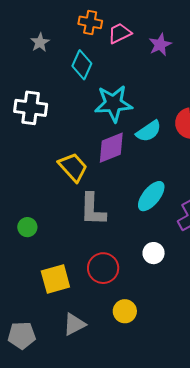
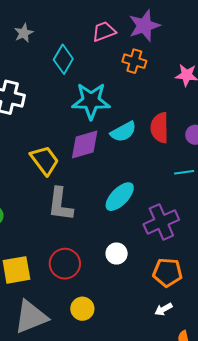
orange cross: (90, 22) -> (134, 61), moved
purple star: (160, 45) -> (144, 26), moved, size x1.4
gray triangle: (74, 324) -> (31, 317), size x1.5

